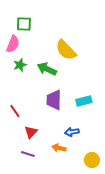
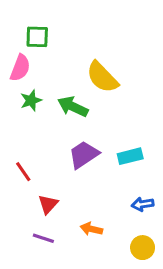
purple trapezoid: (54, 100) -> (84, 155), turned 55
blue arrow: (72, 132) -> (143, 204), moved

